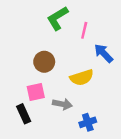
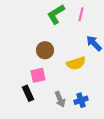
pink line: (84, 30) -> (81, 14), moved
gray arrow: (62, 104) -> (60, 99), moved, turned 56

